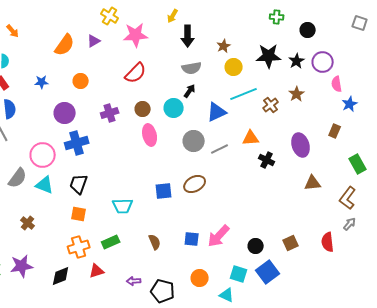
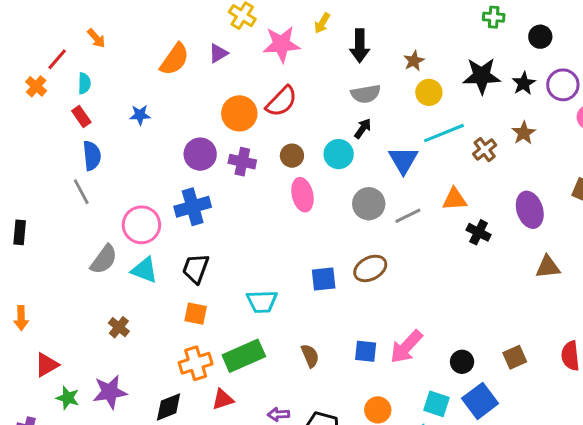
yellow arrow: (173, 16) -> (322, 23), moved
orange circle: (81, 81) -> (239, 113), moved, size x1.5
blue triangle: (217, 112) -> (403, 160), turned -35
purple circle: (65, 113) -> (200, 154), moved
purple cross: (110, 113) -> (242, 162), turned 30
green rectangle: (111, 242) -> (244, 356), size x1.5

